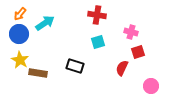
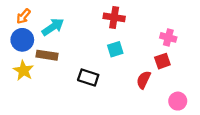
pink cross: (131, 32) -> (168, 37), moved
brown rectangle: (38, 73) -> (47, 55), moved

